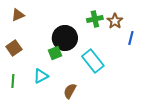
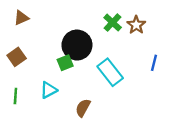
green cross: (95, 19) -> (113, 23), turned -35
blue line: (131, 38) -> (154, 63), moved

